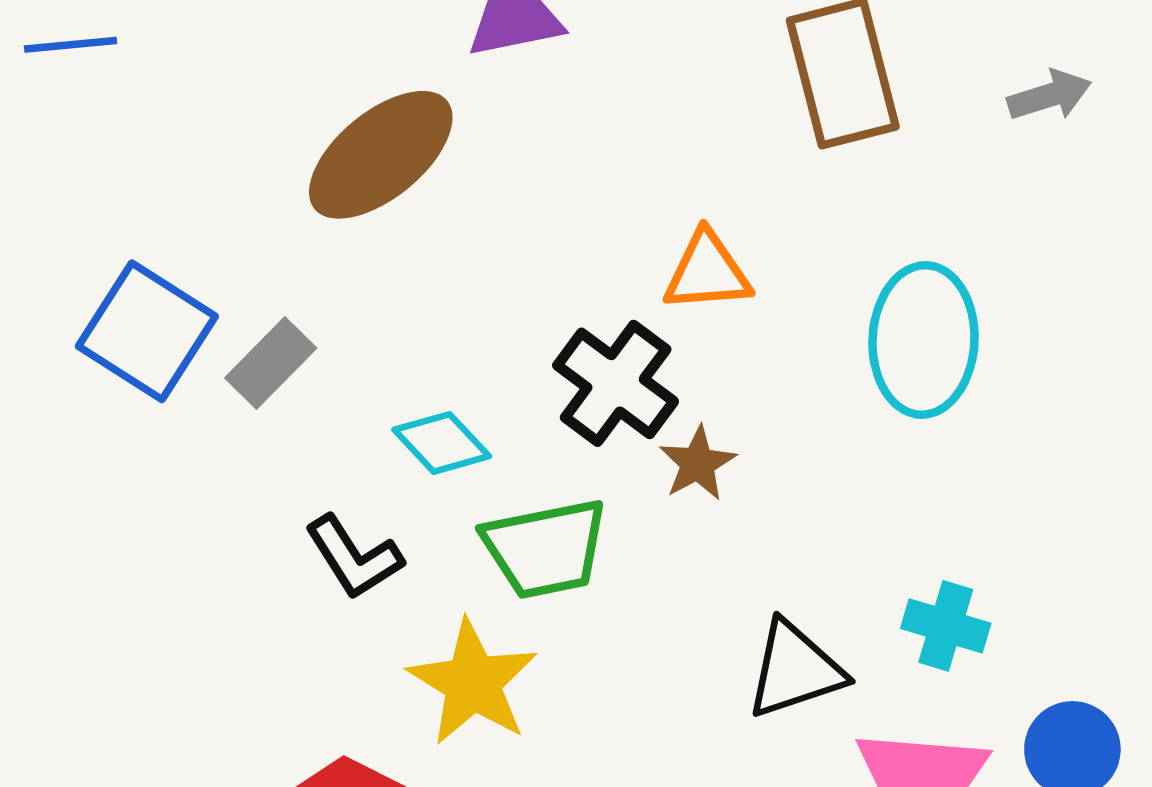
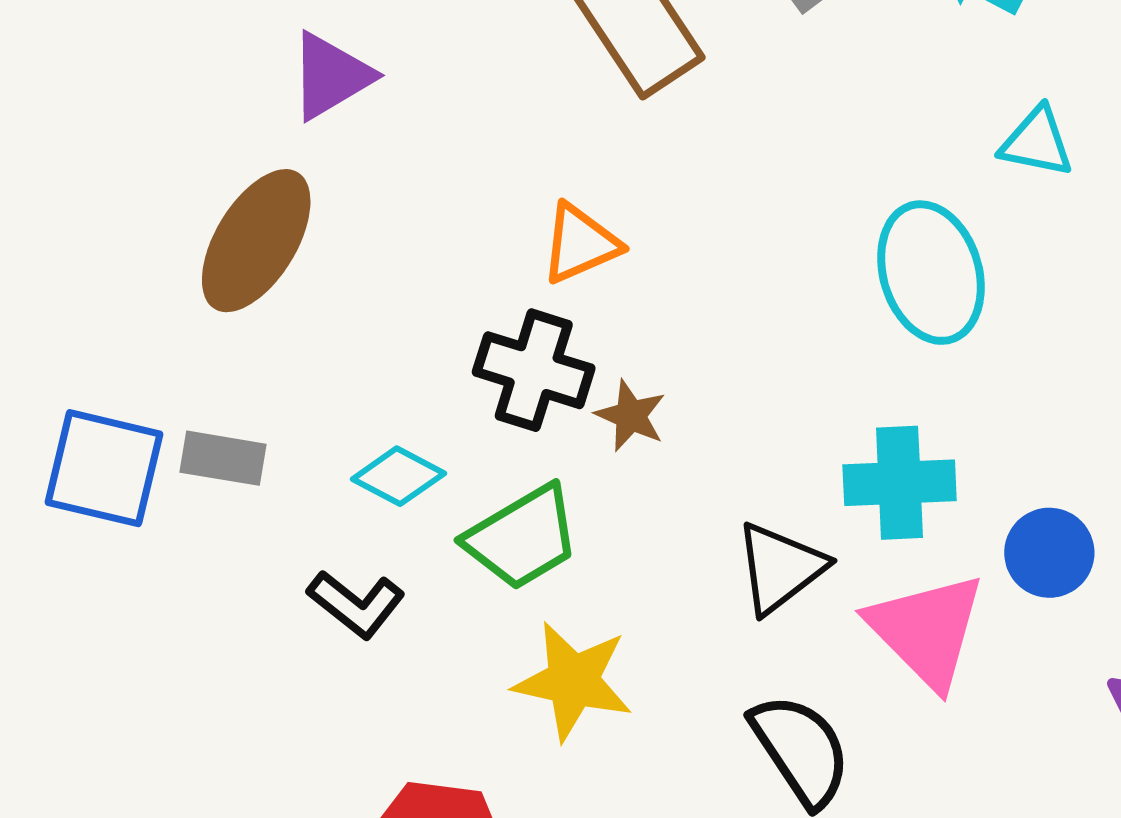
cyan ellipse: (924, 340) -> (931, 273), moved
gray rectangle: (271, 363) -> (223, 458), turned 74
cyan cross: (946, 626) -> (900, 483), size x1.4
yellow star: (473, 683) -> (573, 681), moved

